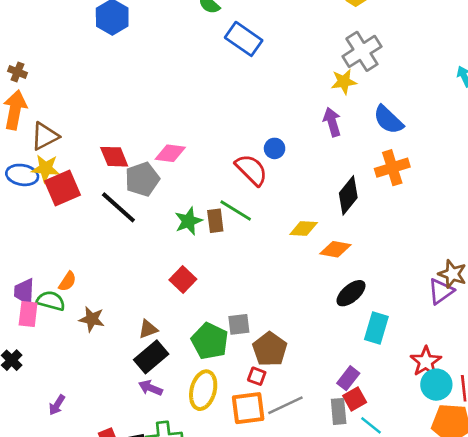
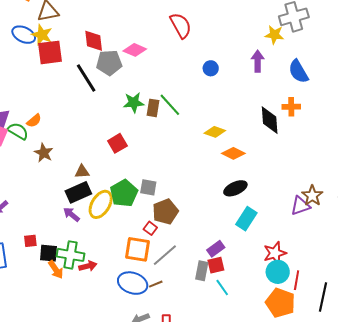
orange cross: (392, 168) -> (291, 107), size x0.7
red semicircle: (251, 170) -> (181, 25), moved
black diamond: (348, 195) -> (270, 120), moved, turned -60
yellow ellipse: (203, 390) -> (101, 204), moved
gray line: (285, 405) -> (165, 255), turned -32

